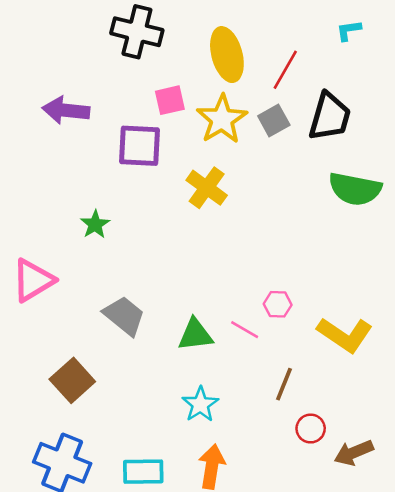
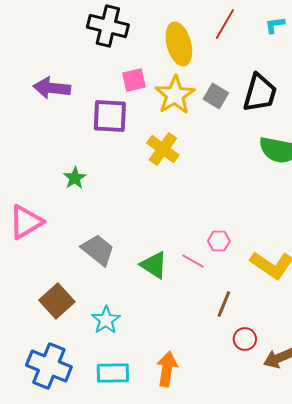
red line: (285, 70) -> (225, 24), moved
gray square: (274, 120) -> (216, 96), turned -30
green triangle: (195, 335) -> (154, 265), turned 40
cyan star: (200, 404) -> (106, 320), moved

